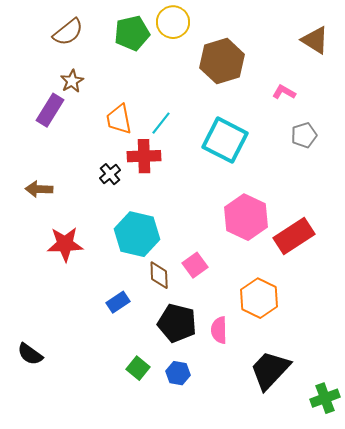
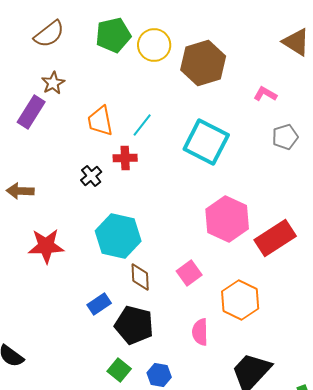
yellow circle: (173, 22) -> (154, 45), moved
red cross: (144, 156) -> (125, 158), size x0.7
pink square: (195, 265) -> (189, 273), moved
black pentagon: (177, 323) -> (134, 325), moved

